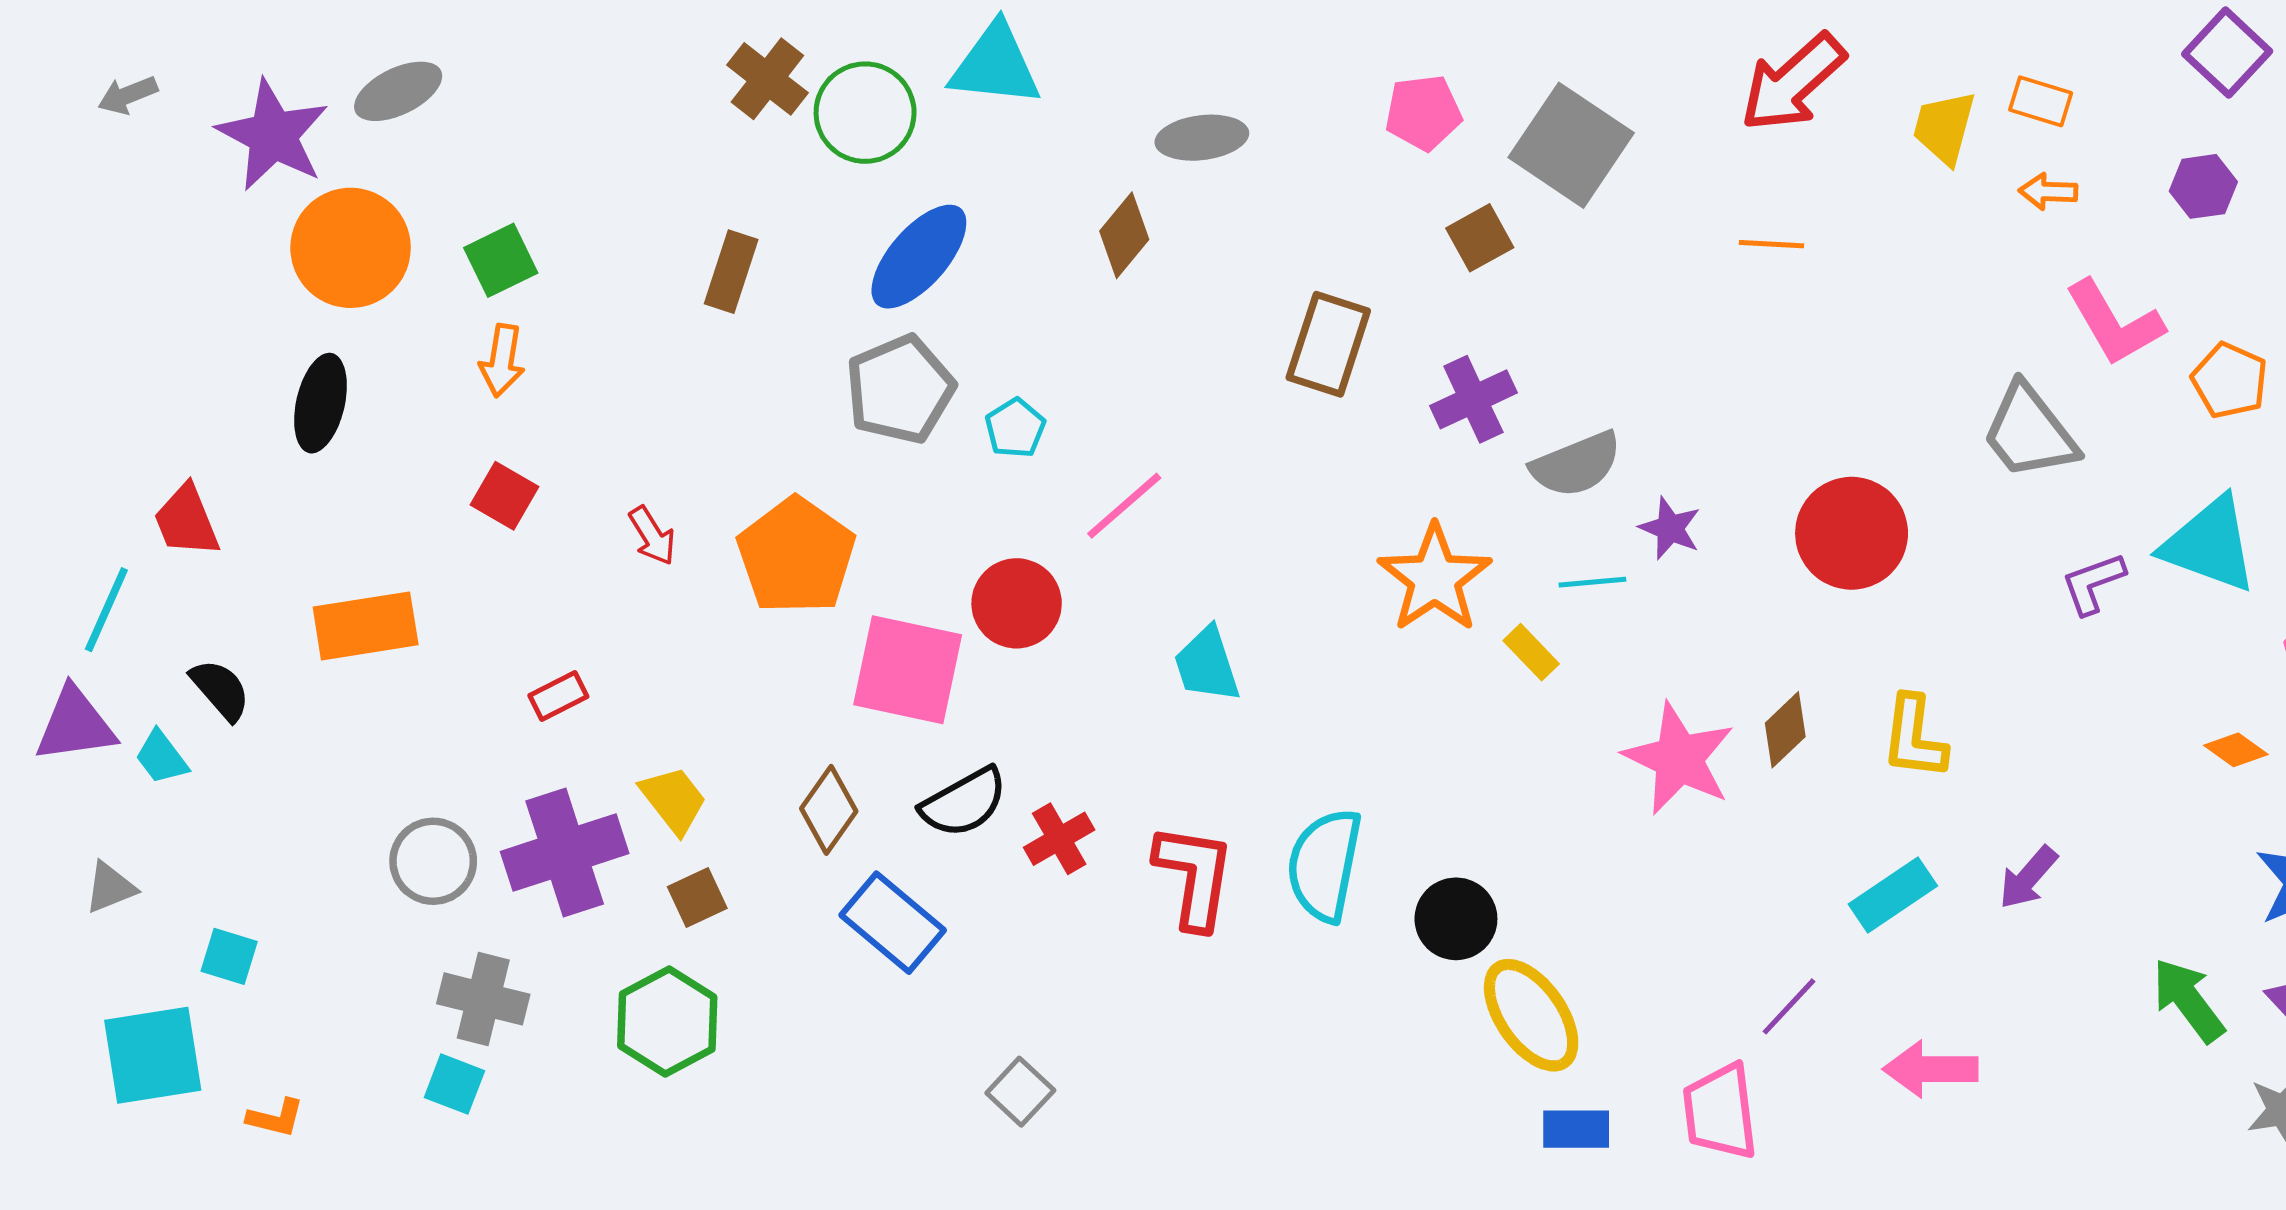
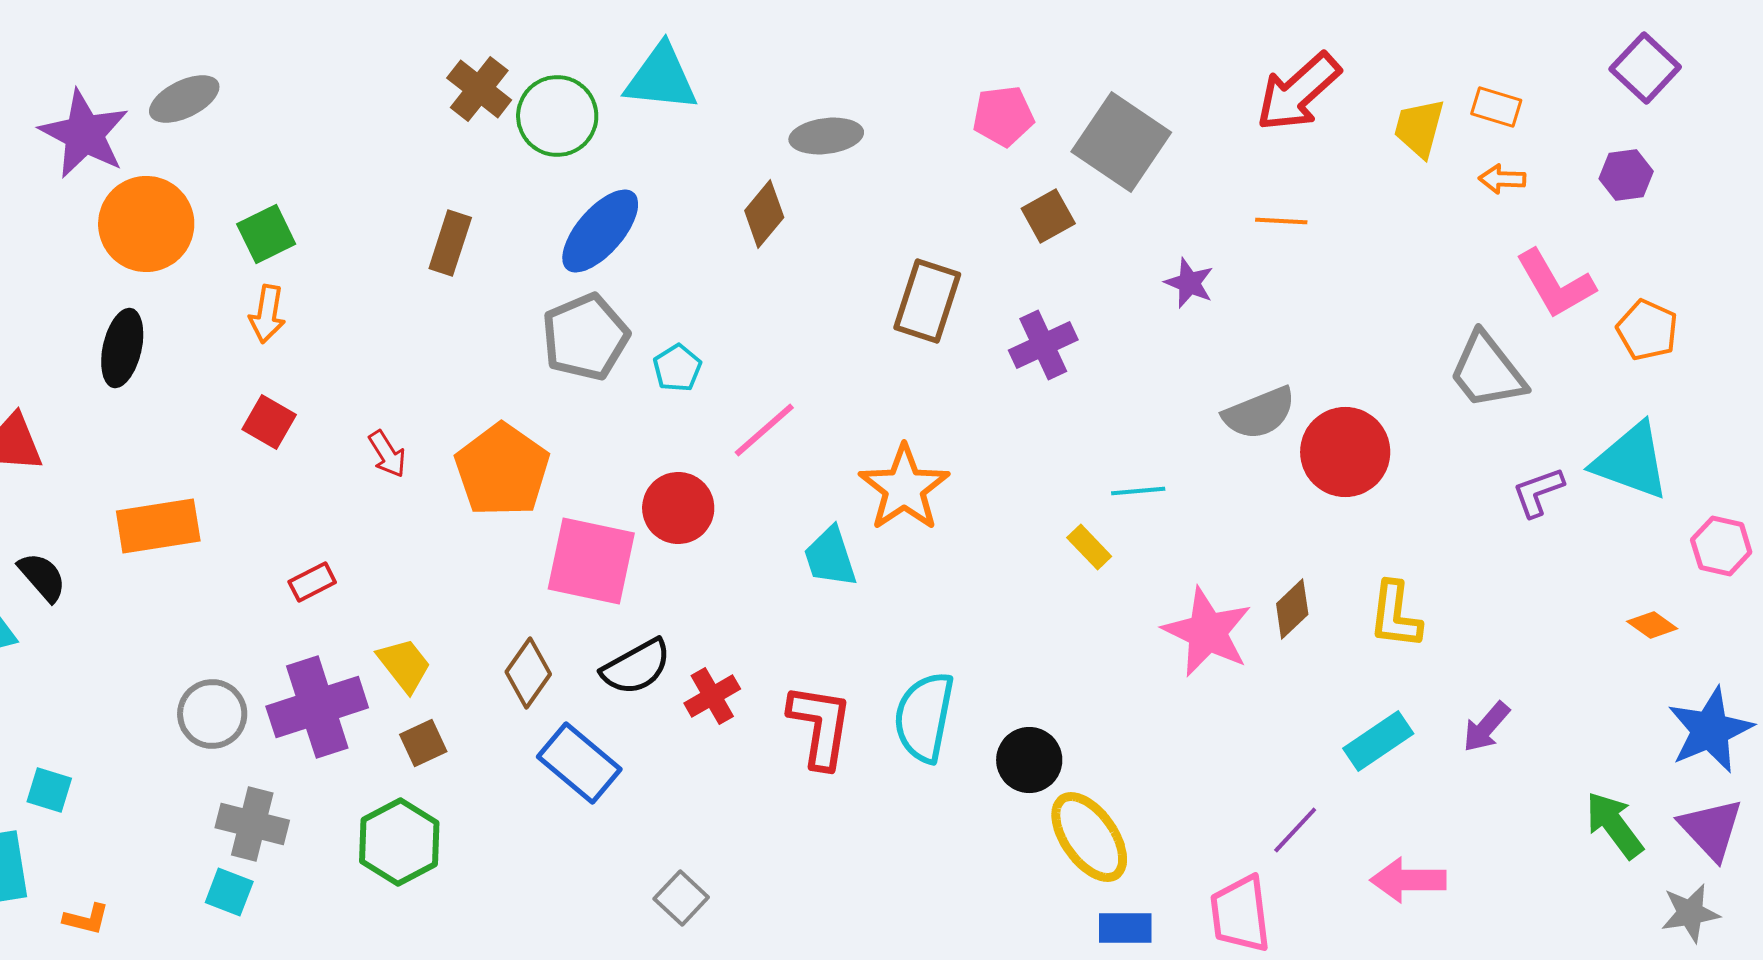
gray semicircle: (1576, 464) -> (1259, 413), moved
purple star: (1670, 528) -> (1189, 283), moved
orange star: (1435, 578) -> (904, 488), moved

